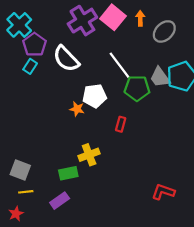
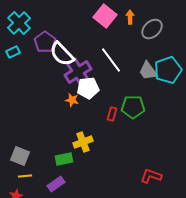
purple cross: (82, 21) -> (78, 72), moved
purple pentagon: (34, 45) -> (45, 42), moved
cyan rectangle: (30, 66) -> (13, 52), moved, turned 32
green pentagon: (137, 88) -> (133, 107), moved

